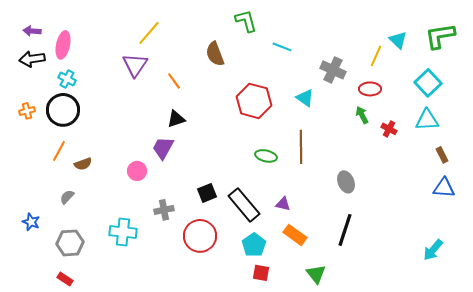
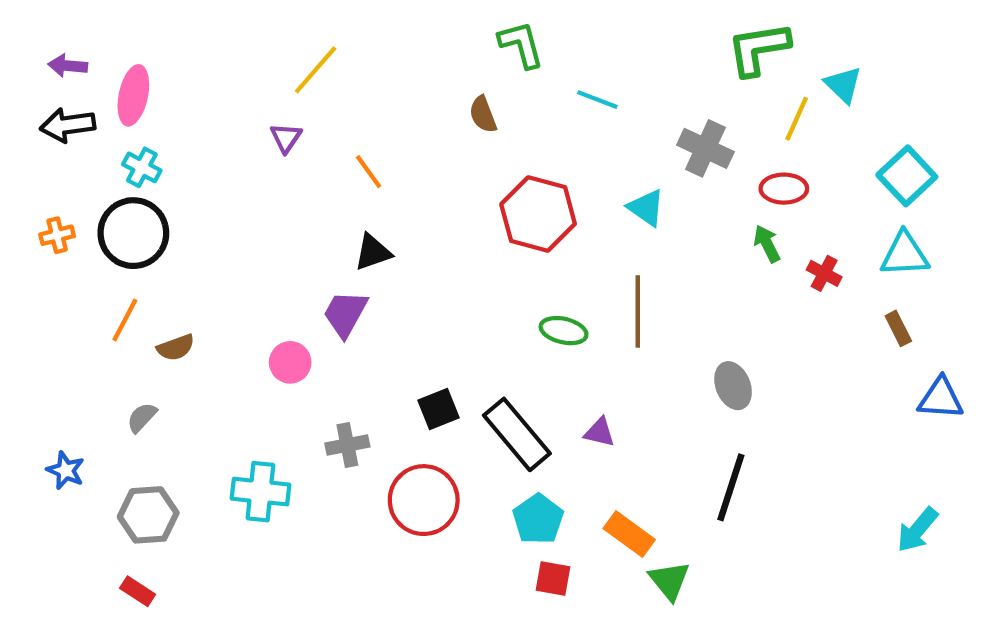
green L-shape: (440, 36) -> (758, 49), moved
brown semicircle: (215, 54) -> (483, 114), moved, size x0.7
purple triangle: (135, 65) -> (286, 138), size x0.6
brown rectangle: (442, 155) -> (898, 328), moved
orange rectangle: (295, 235) -> (629, 534), moved

